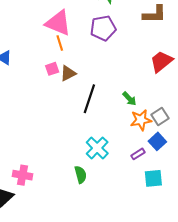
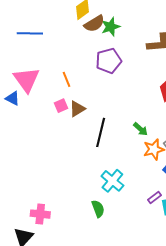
pink triangle: (58, 23) -> (26, 80), moved, turned 36
purple rectangle: (138, 154) -> (154, 197), moved

